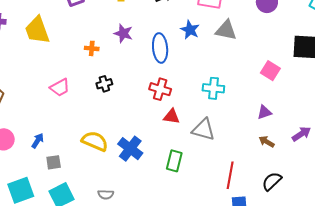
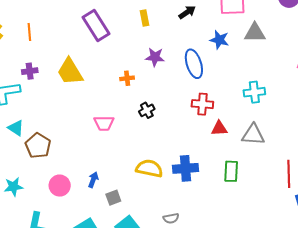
pink trapezoid: (60, 88) -> (104, 123), turned 40
blue cross: (130, 149) -> (186, 168), turned -30

